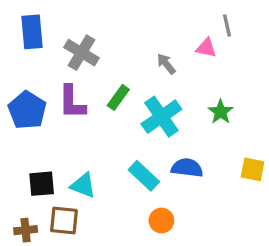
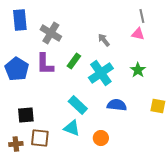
pink triangle: (206, 48) -> (138, 34), moved
cyan rectangle: (144, 176) -> (78, 105), moved
cyan triangle: (83, 185) -> (72, 128), moved

